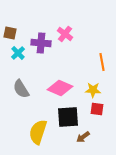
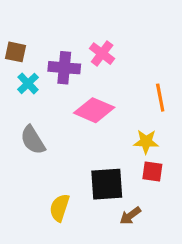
pink diamond: (60, 88) -> (94, 110), moved
yellow semicircle: (38, 132) -> (60, 208), size x0.7

